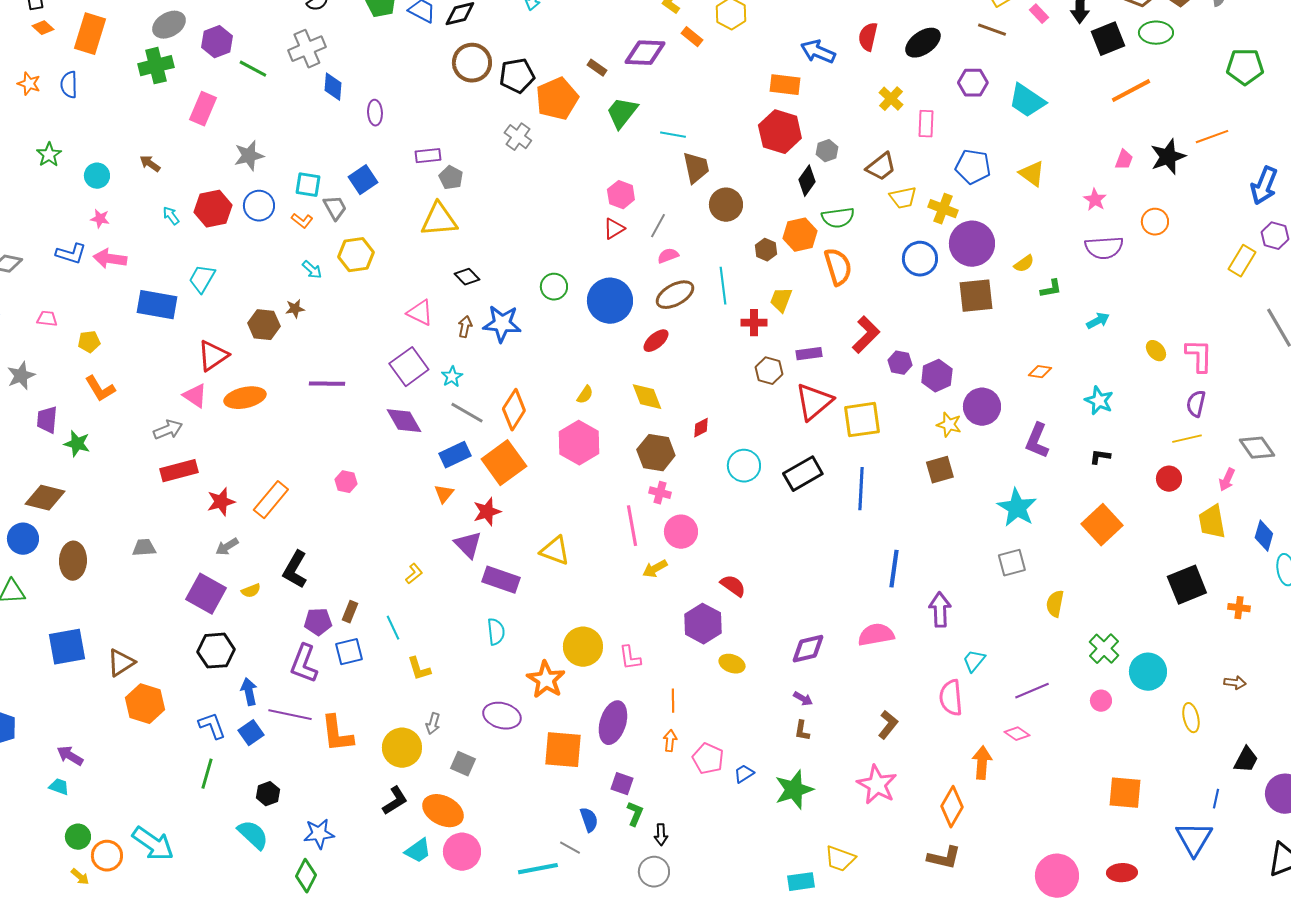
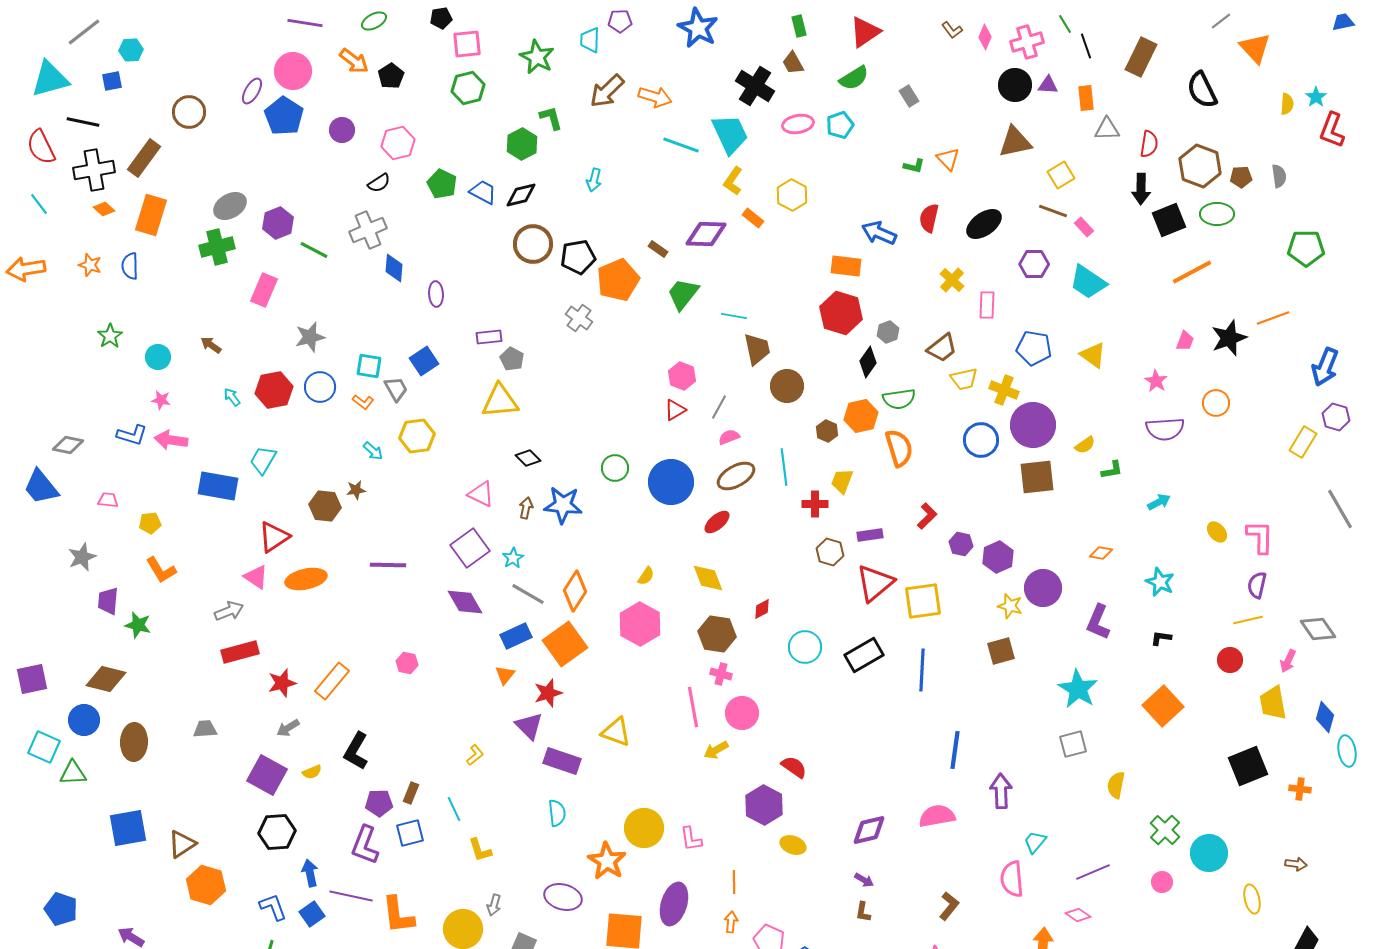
pink rectangle: (1039, 14) -> (1084, 227), moved
red L-shape: (866, 335) -> (927, 516), size x0.7

